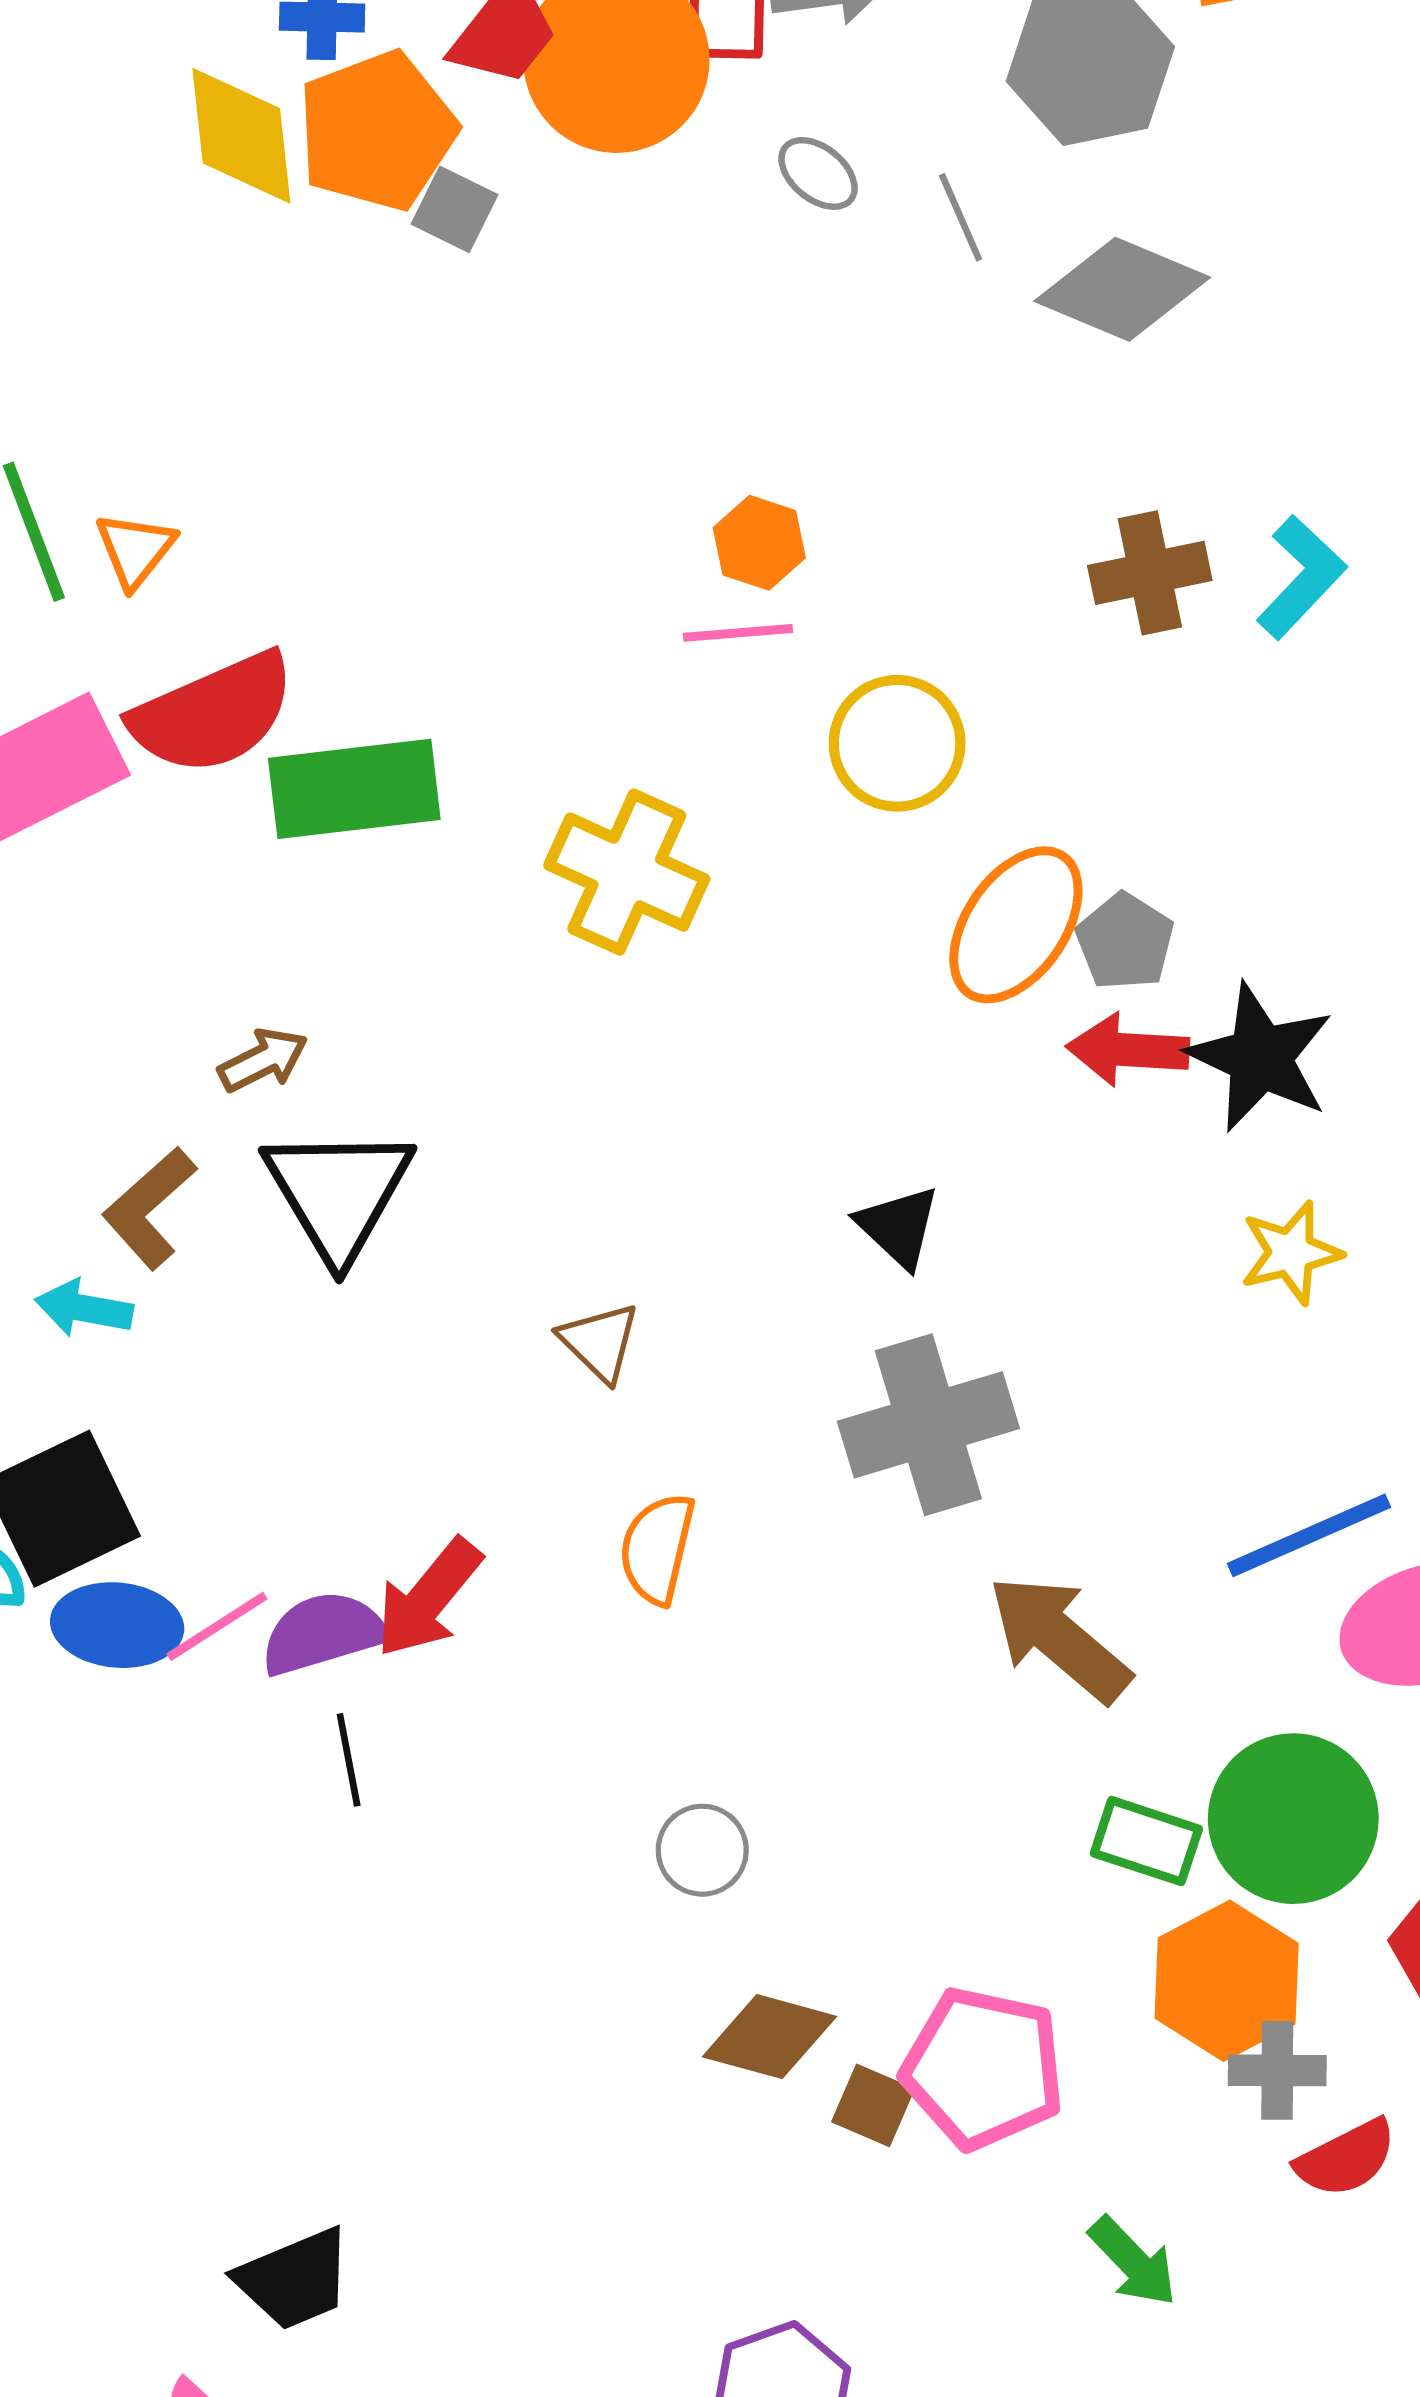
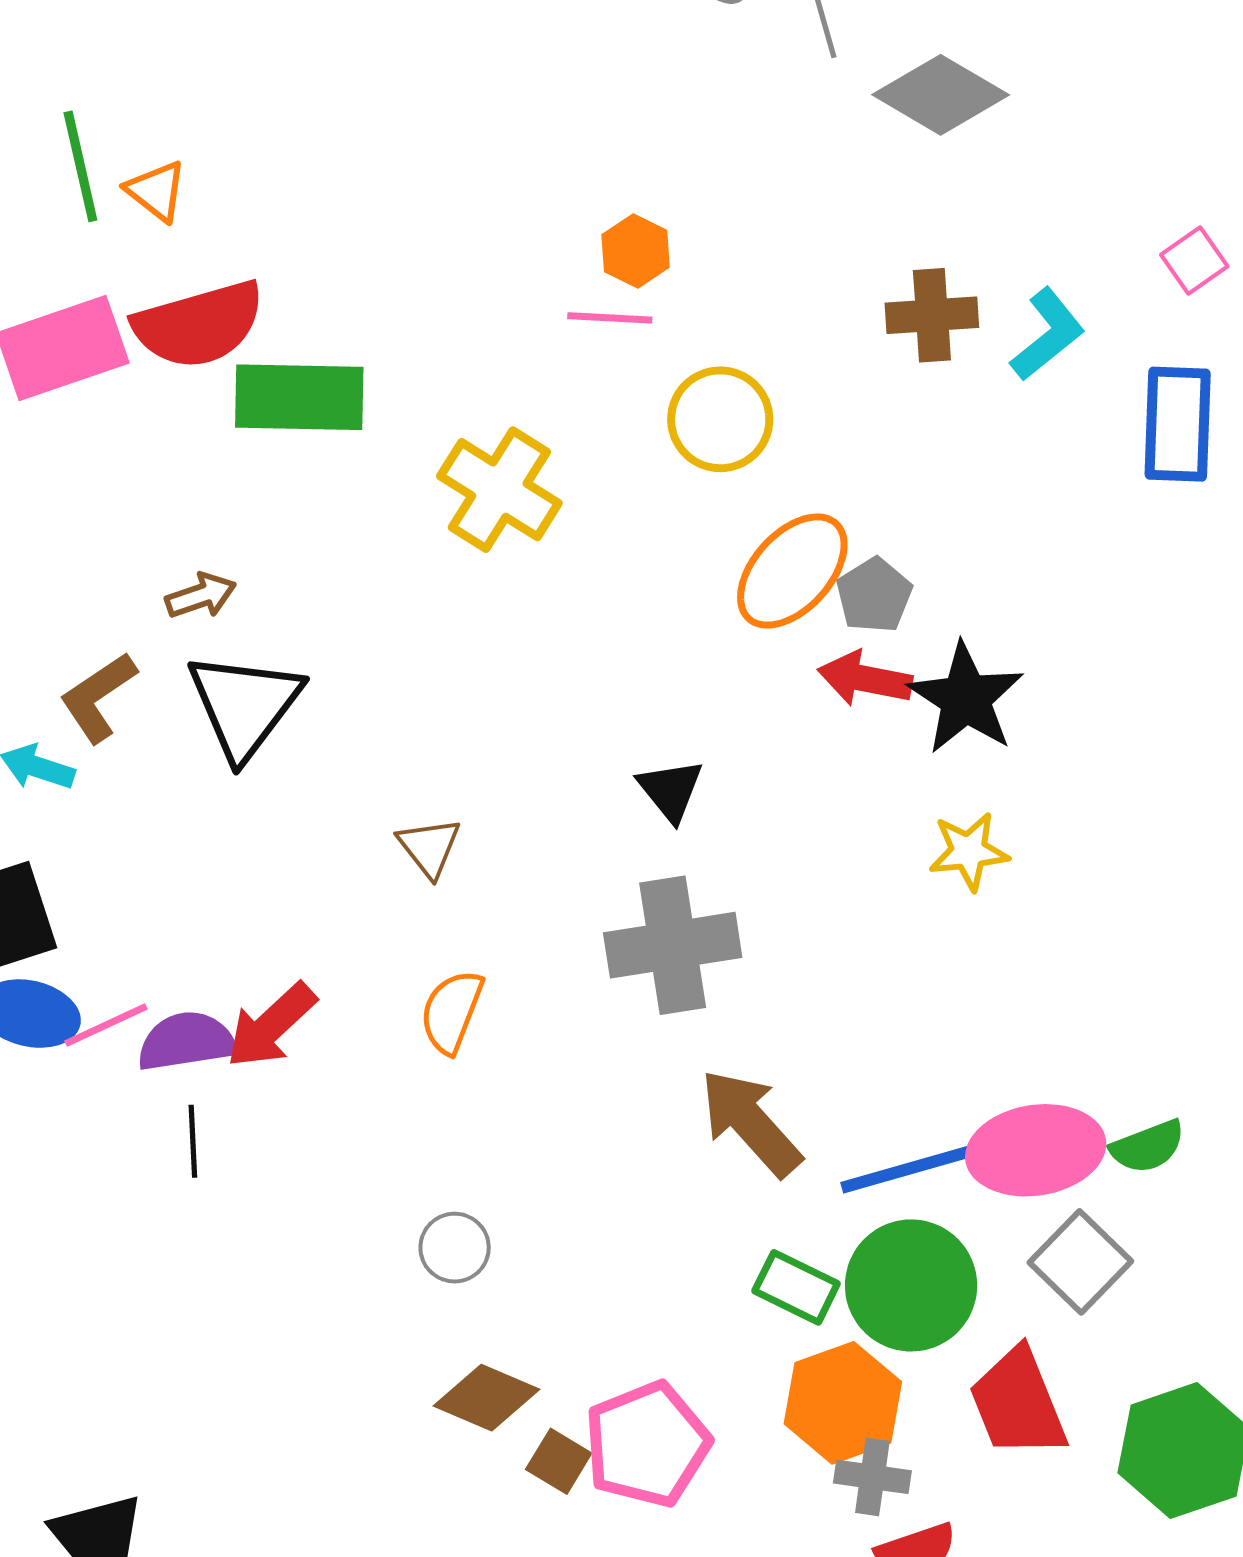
orange triangle: (135, 550) -> (156, 191), turned -38
blue line: (1309, 1535) -> (906, 1170), moved
pink pentagon: (983, 2068) -> (647, 1444), turned 30

